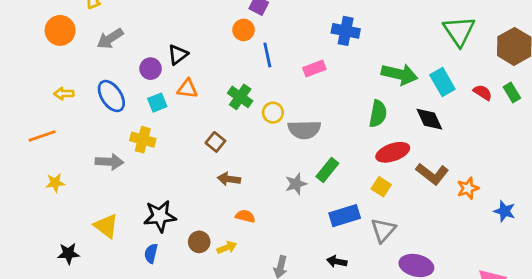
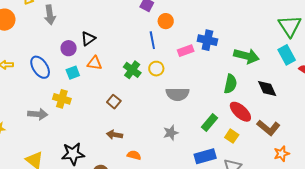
orange circle: (244, 30) -> (166, 21), moved
blue cross: (346, 31) -> (207, 40), moved
gray arrow: (110, 39) -> (50, 15), moved, turned -66
cyan rectangle: (442, 82) -> (287, 55), moved
yellow circle: (273, 113) -> (156, 69), moved
red ellipse: (393, 152) -> (240, 112), turned 60
green rectangle: (327, 170) -> (210, 122), moved
brown arrow: (229, 179) -> (114, 135), moved
orange star: (468, 188) -> (282, 154), moved

